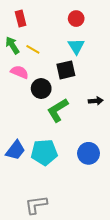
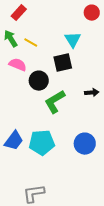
red rectangle: (21, 19) -> (19, 13), turned 56
red circle: (76, 19) -> (92, 13), moved

